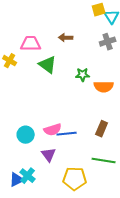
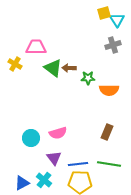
brown arrow: (66, 38) -> (69, 68), moved
blue line: (67, 134) -> (78, 164), moved
cyan cross: (28, 176) -> (44, 180), moved

